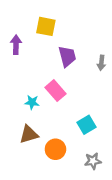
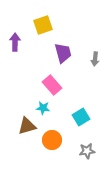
yellow square: (46, 26) -> (43, 25), turned -30
cyan star: (32, 102) -> (43, 108), moved

